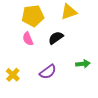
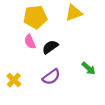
black semicircle: (56, 38) -> (50, 47), moved
green arrow: (83, 64) -> (89, 68), turned 48

